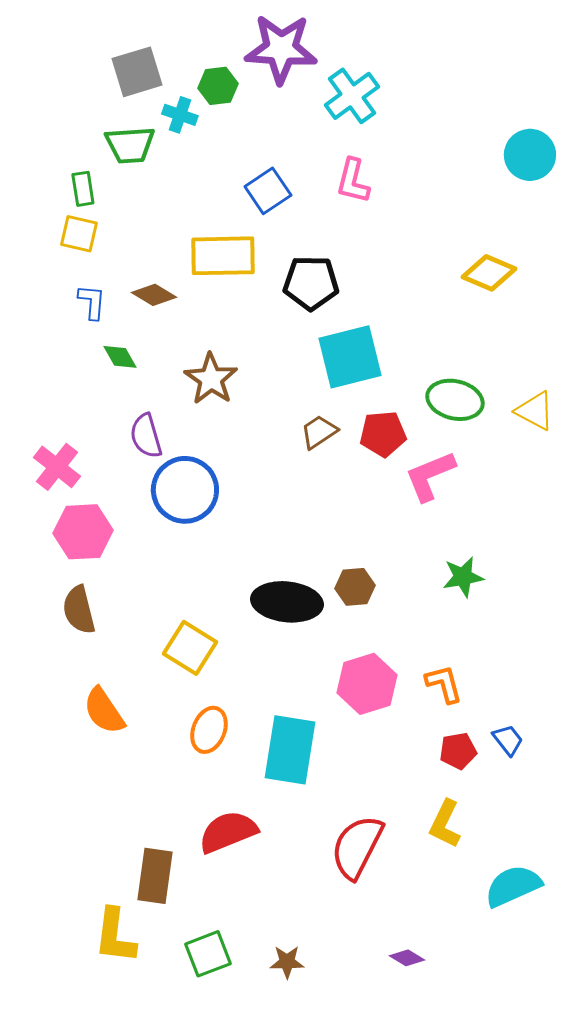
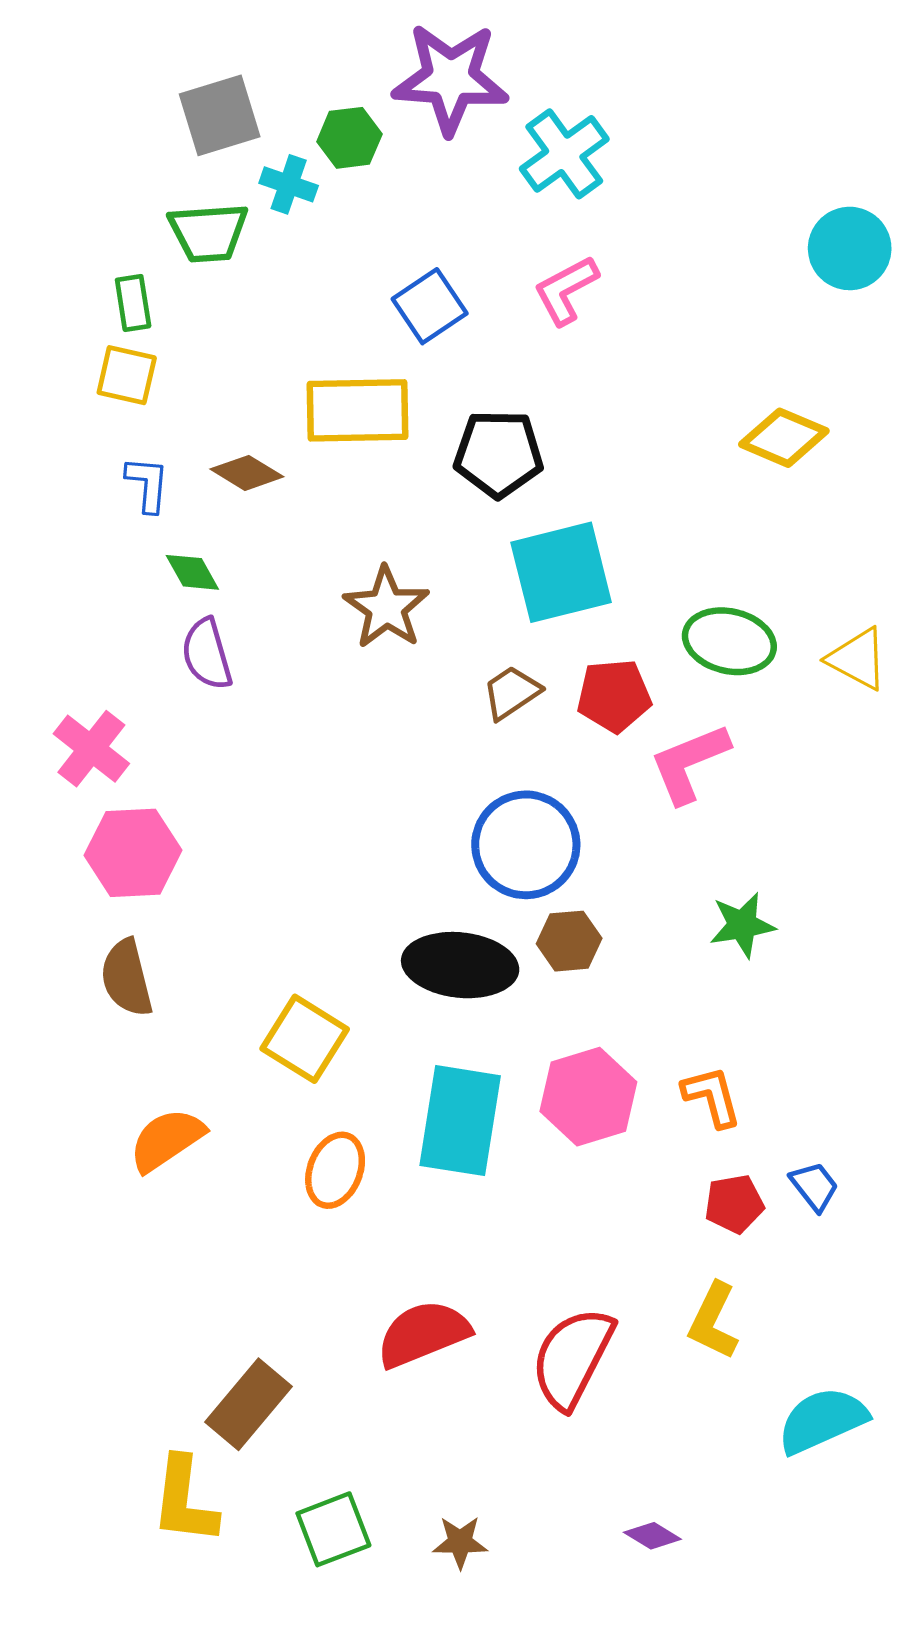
pink L-shape: (353, 181) -> (566, 290), turned 48
brown star: (211, 379) -> (386, 608), moved
purple semicircle: (146, 436) -> (207, 654), moved
blue circle: (185, 490) -> (526, 845), moved
orange semicircle: (104, 711) -> (167, 1140), turned 90
cyan rectangle: (290, 750) -> (460, 1121), moved
red semicircle: (228, 832) -> (423, 1334), moved
brown rectangle: (155, 876) -> (248, 1404), turned 32

